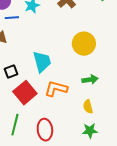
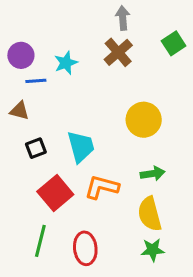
black square: (11, 72) -> (36, 148), moved
yellow semicircle: (88, 107) -> (150, 214), size x1.6

